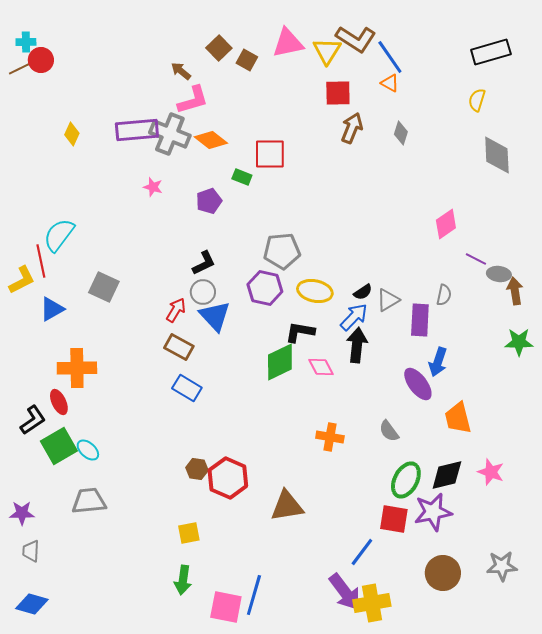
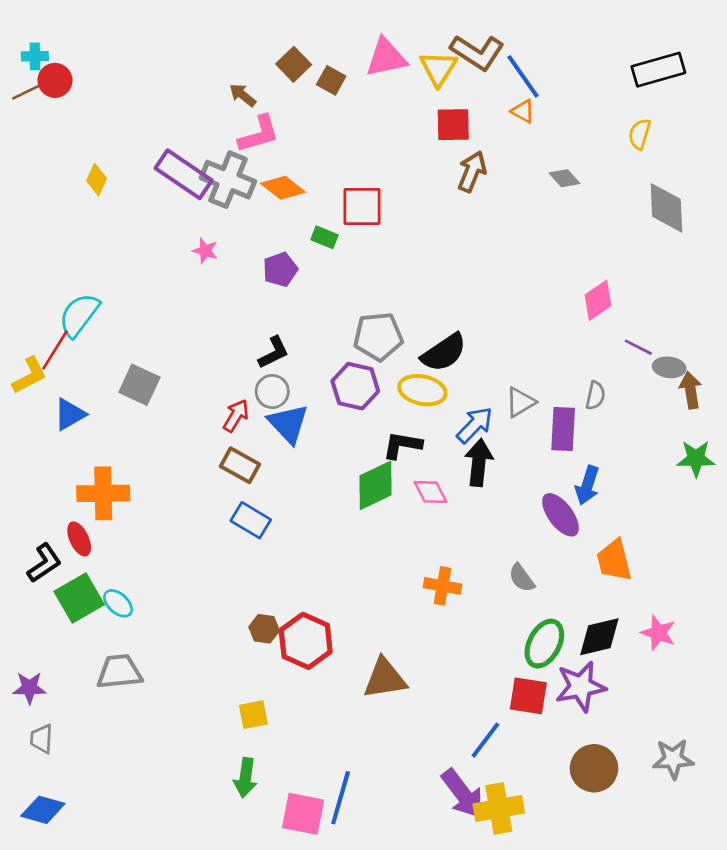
purple rectangle: (137, 130) -> (184, 174), turned 39
gray diamond: (401, 133) -> (565, 178), moved, turned -60
red line: (41, 261) -> (55, 350), turned 44
black semicircle: (363, 292) -> (444, 353), moved, size x1.8

